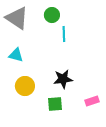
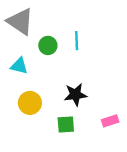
green circle: (52, 15) -> (48, 45), moved

